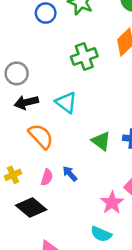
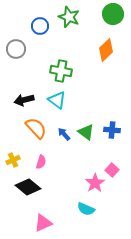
green cross: (84, 56) -> (61, 71), moved, turned 30
gray circle: (17, 73) -> (16, 49), moved
blue arrow: (70, 174) -> (64, 134), moved

